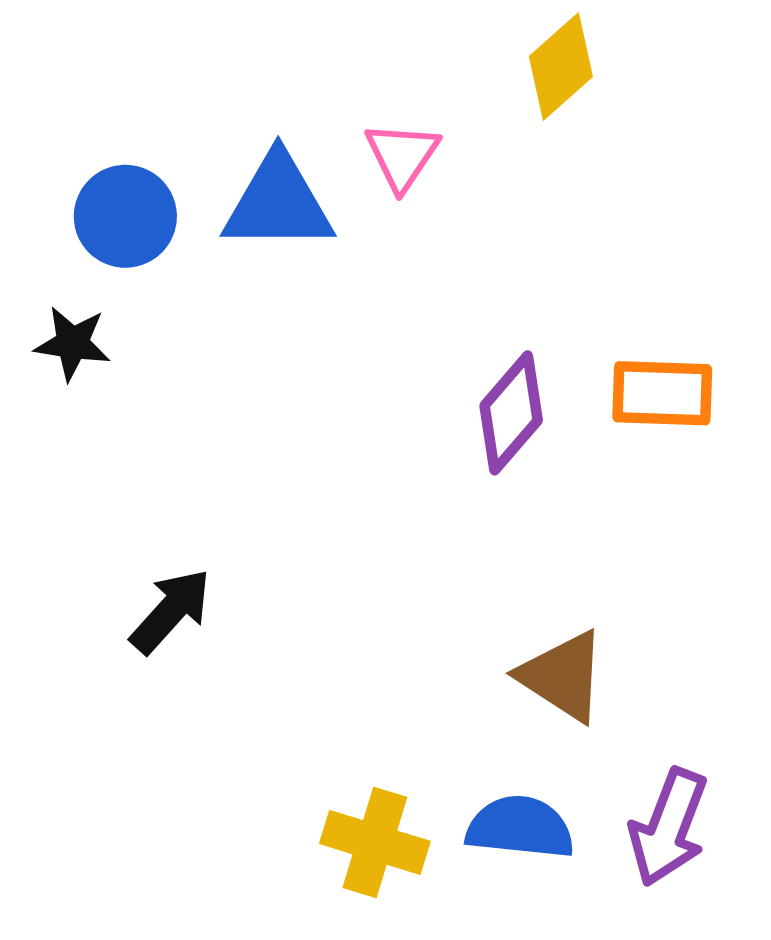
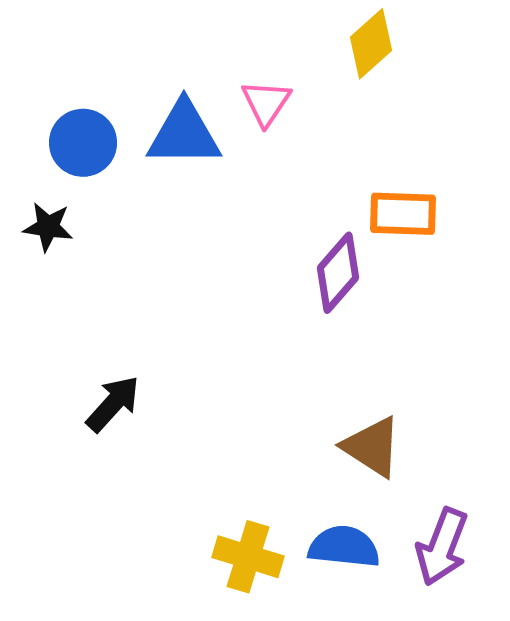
orange rectangle: (662, 393) -> (403, 214), moved

